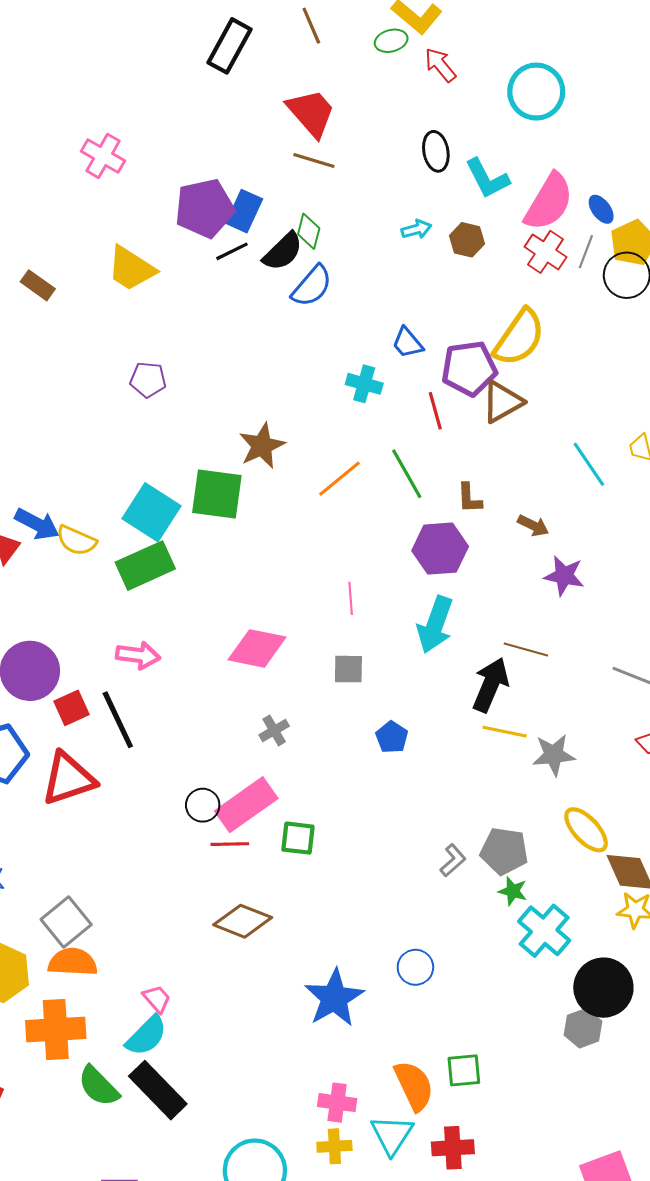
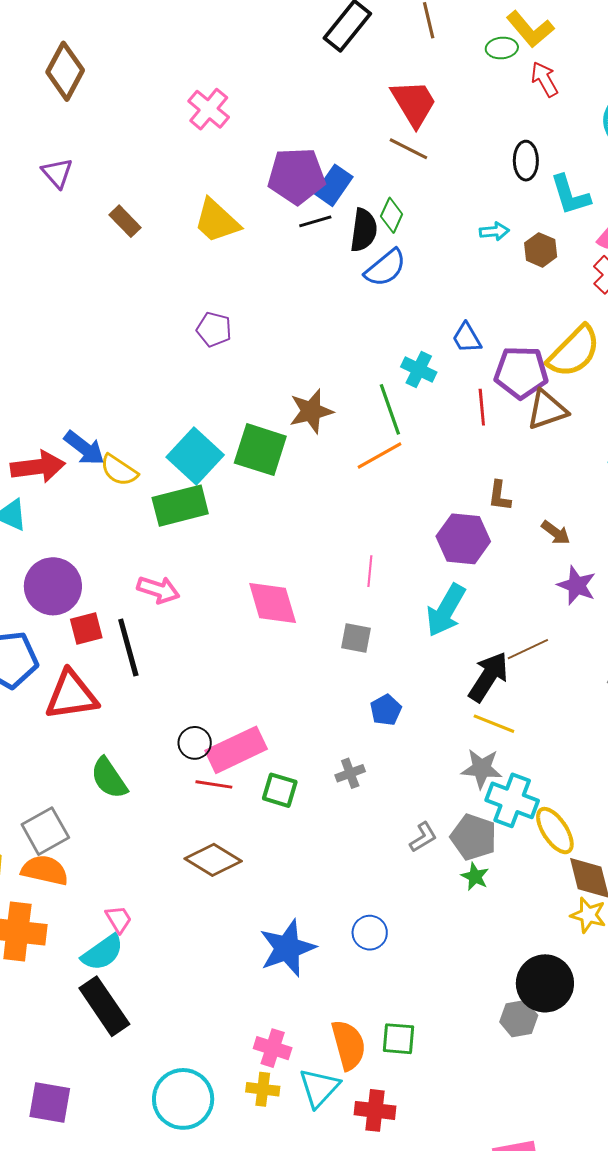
black semicircle: (283, 251) -> (364, 230), turned -48
green line: (407, 474) -> (390, 409), moved
pink diamond: (257, 648) -> (273, 603), turned 52
brown line: (526, 650) -> (528, 649), turned -51
gray cross: (274, 730) -> (350, 773), moved
gray star: (554, 755) -> (482, 769), moved
cyan cross: (544, 931) -> (512, 800), moved, turned -30
green semicircle: (98, 1086) -> (109, 778), moved

